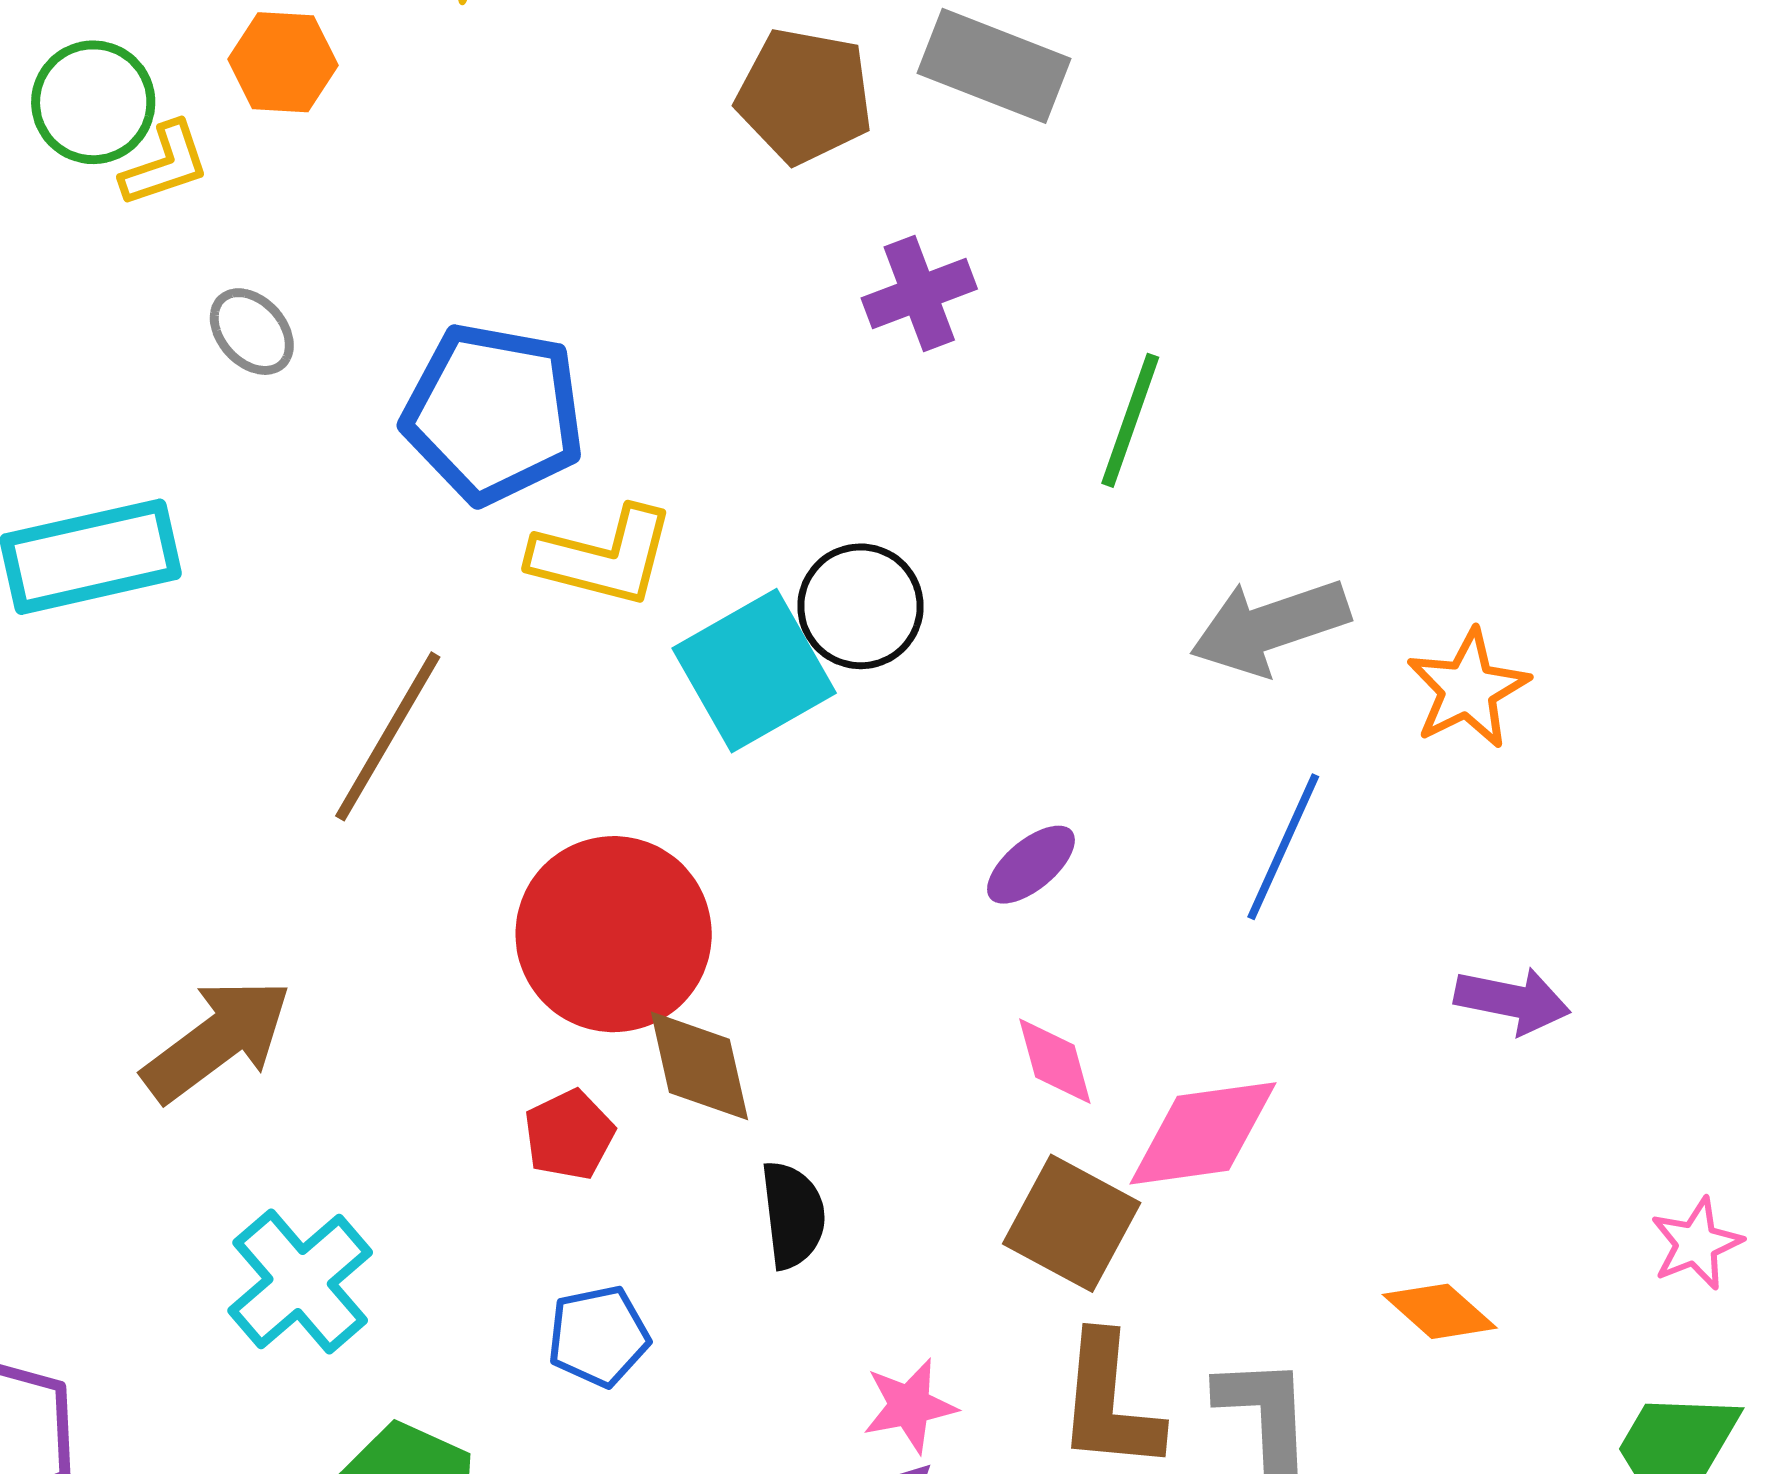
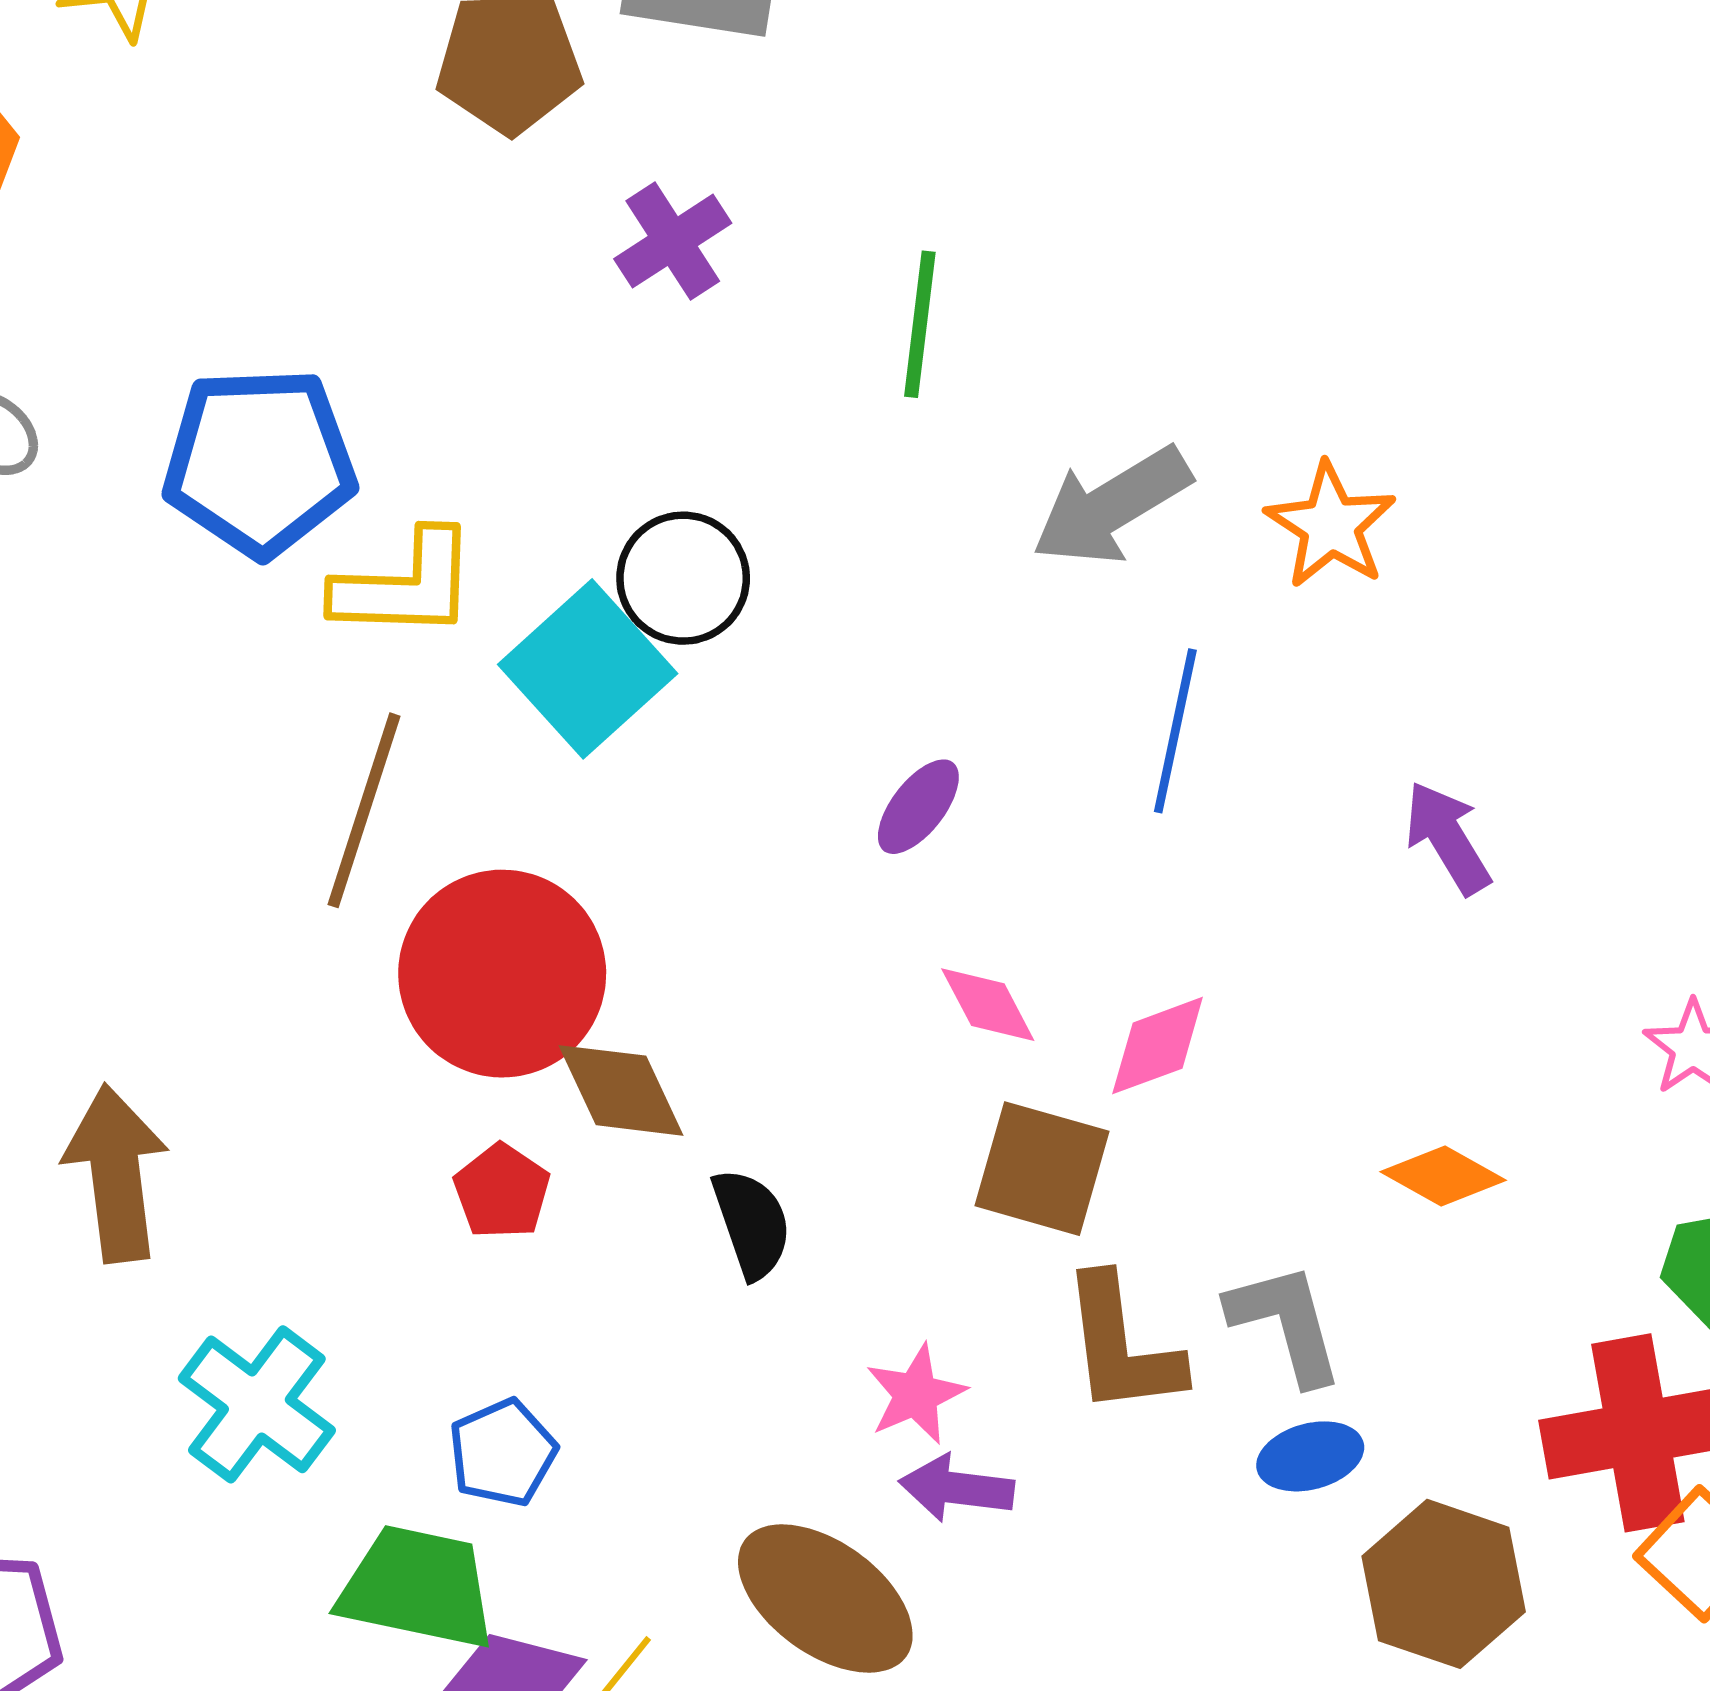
brown line: (388, 736) -> (364, 810), moved
purple arrow: (1512, 1001) -> (1448, 838), turned -120
brown arrow: (217, 1040) -> (116, 1173), turned -48
pink diamond: (1203, 1133) -> (1158, 1046), size x0.7
blue pentagon: (598, 1336) -> (503, 1453), moved

